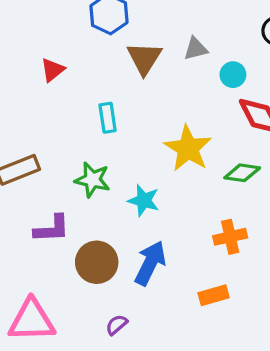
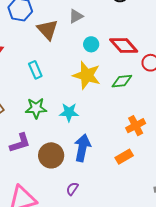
cyan circle: (233, 75) -> (91, 44), moved
orange cross: (230, 237) -> (136, 126), moved

